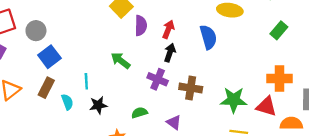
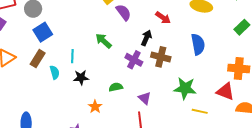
purple semicircle: (141, 26) -> (124, 12), turned -42
red arrow: (168, 29) -> (163, 18), moved, turned 98
blue semicircle: (208, 37) -> (198, 44), moved
brown cross: (191, 88) -> (161, 57), moved
green star: (234, 100) -> (185, 88), moved

